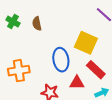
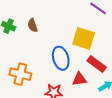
orange cross: (19, 71) -> (20, 74), turned 30

